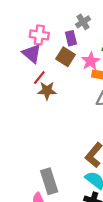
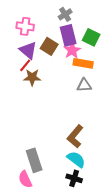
purple rectangle: (71, 38) -> (68, 35), moved, size x1.5
purple triangle: (32, 53) -> (28, 50), moved

